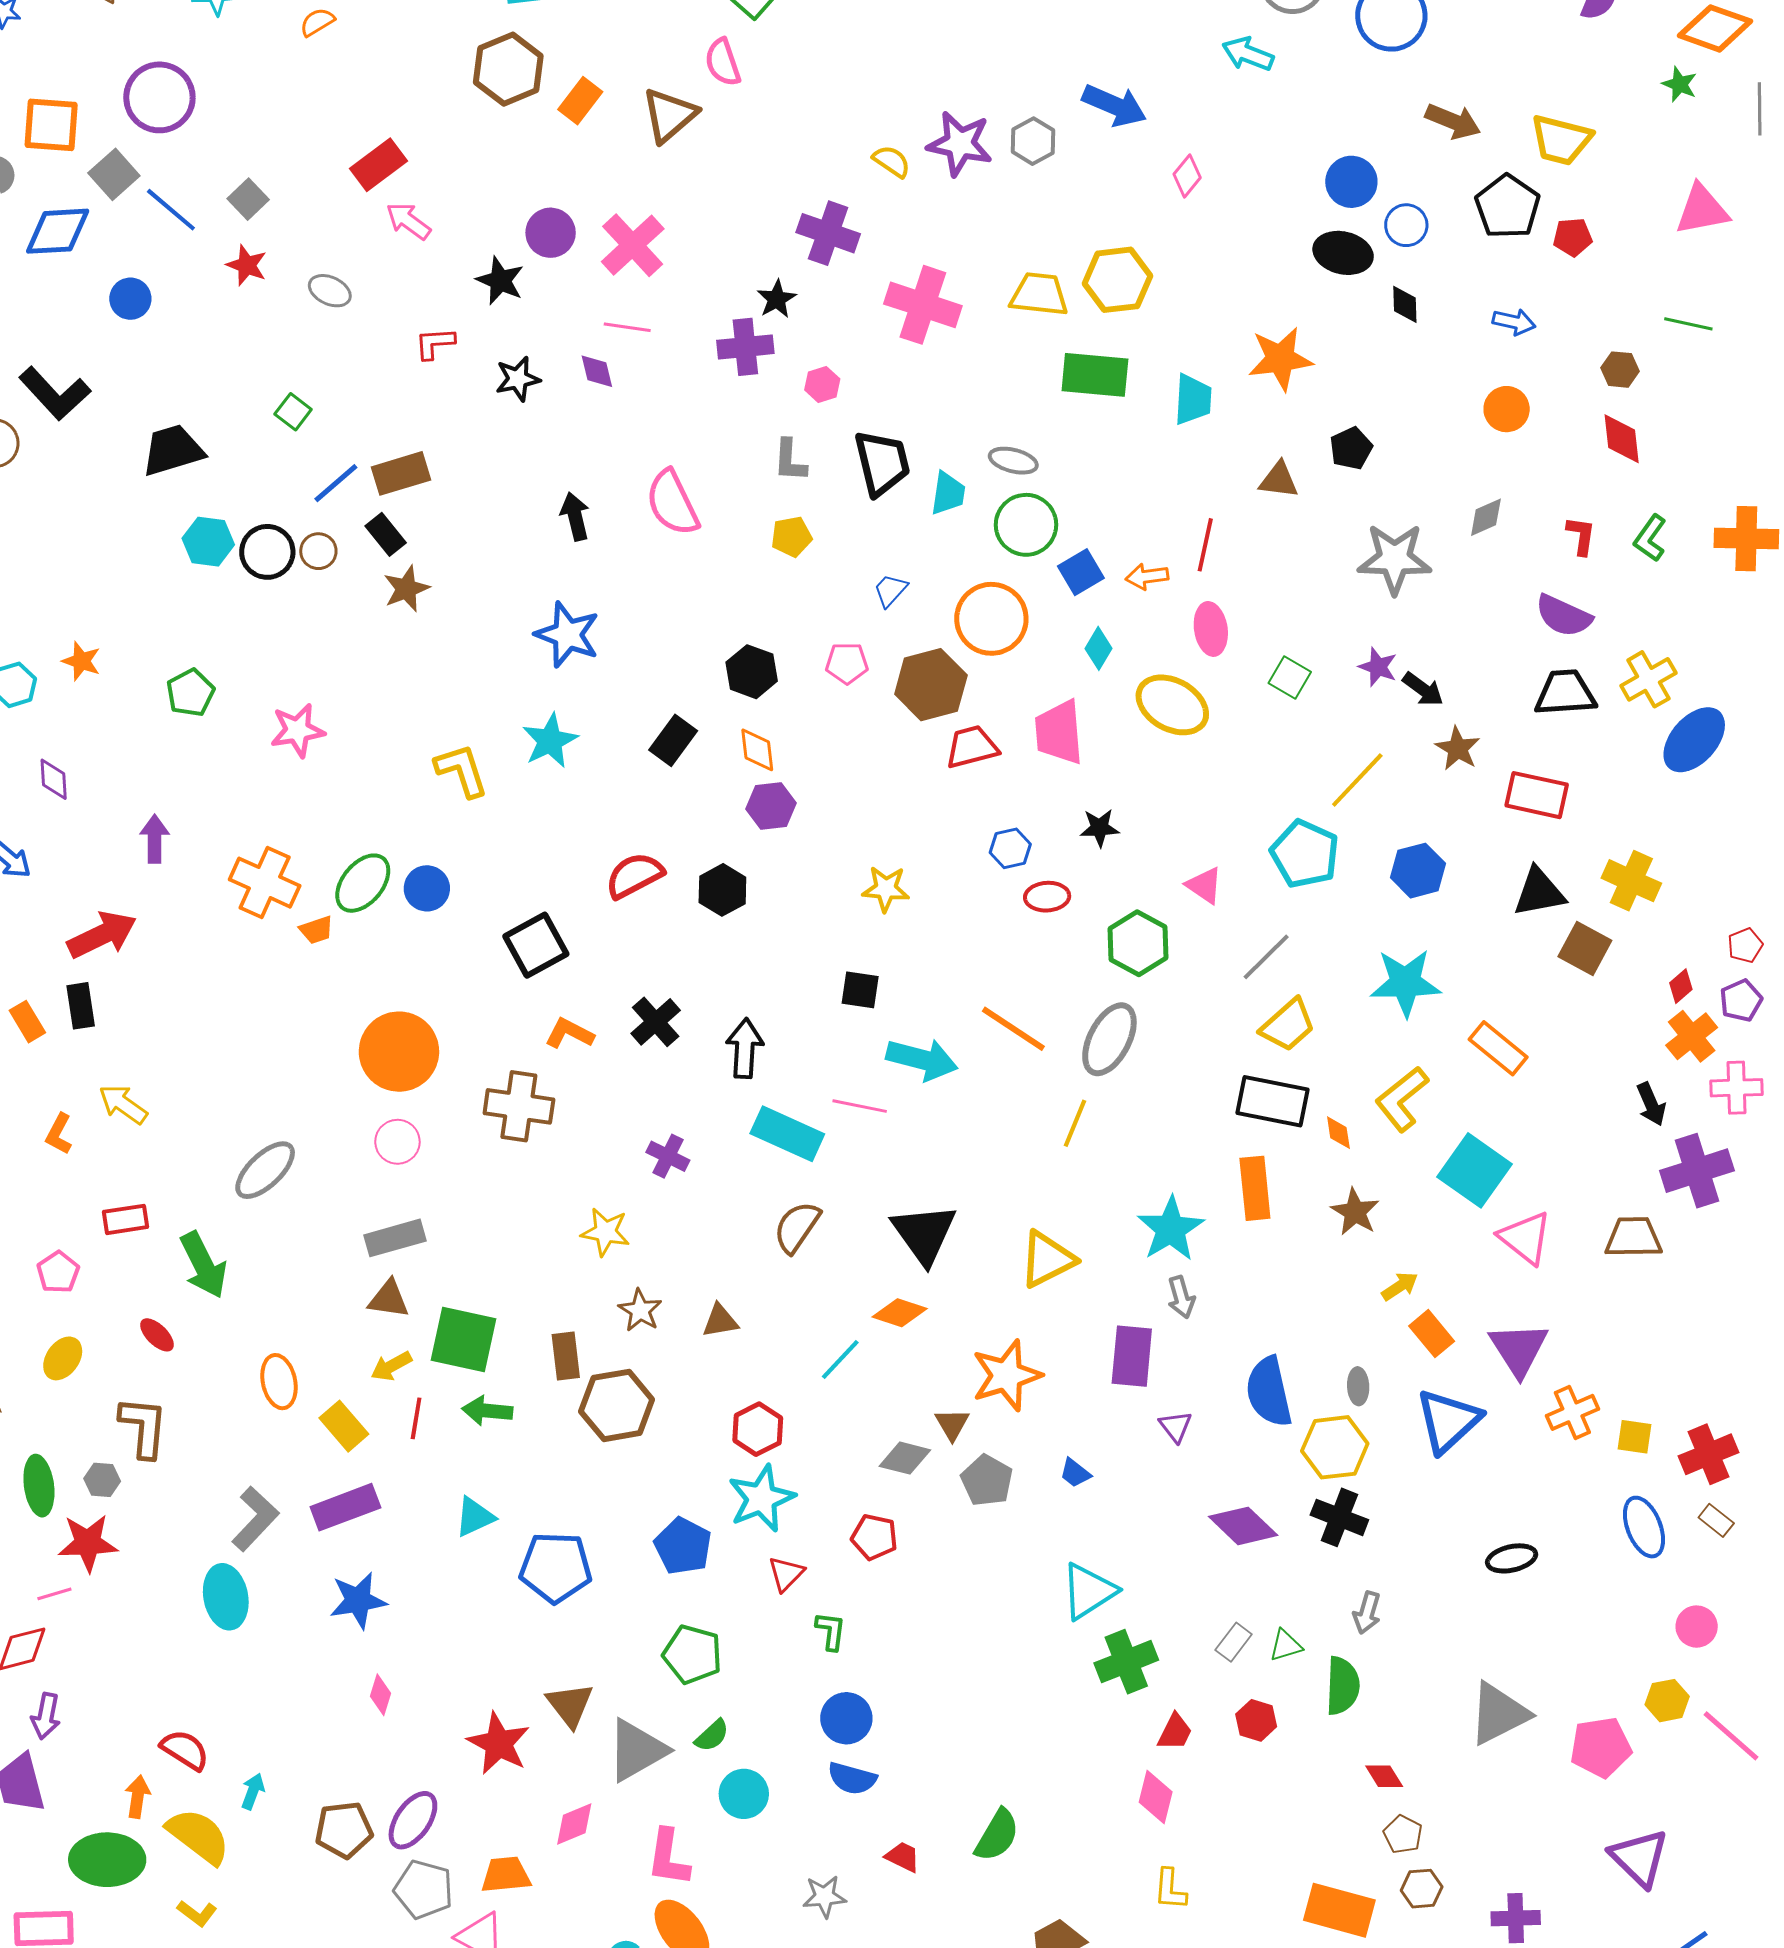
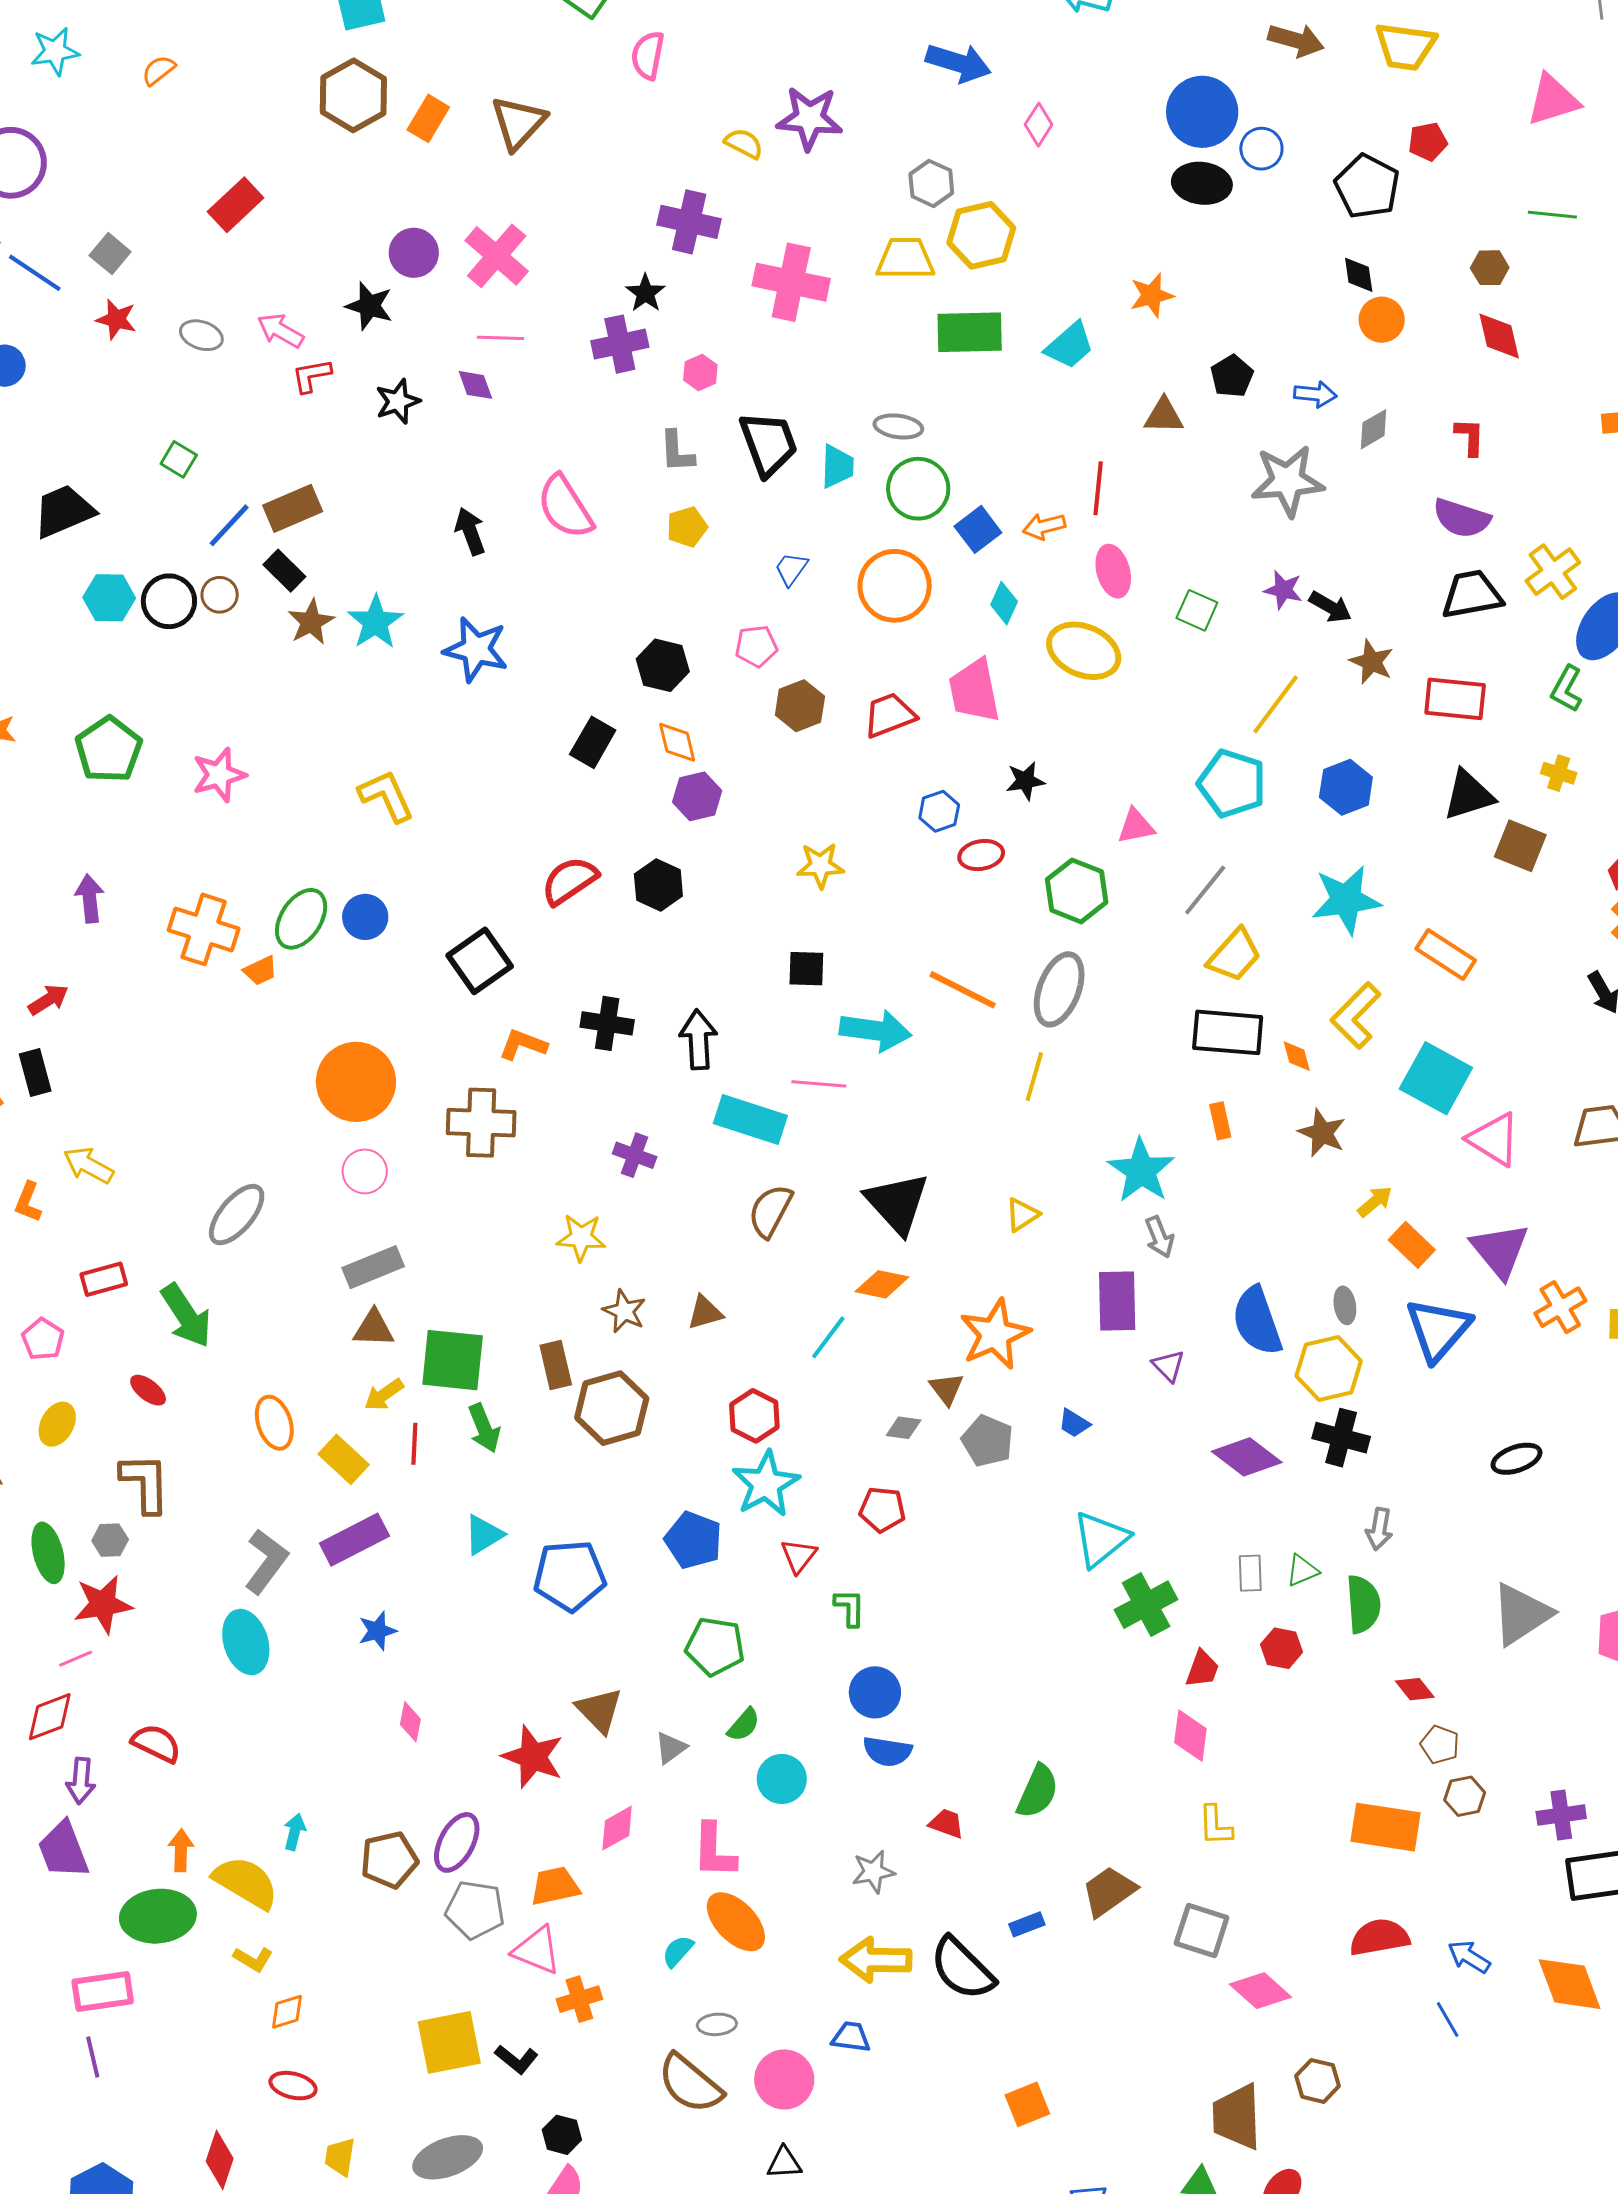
pink semicircle: (723, 62) -> (648, 55), moved, turned 36
gray hexagon: (1033, 141) -> (931, 183), moved
blue circle: (1351, 182) -> (1202, 112), size x1.4
black pentagon: (1508, 207) -> (1367, 186), moved
pink arrow: (408, 221) -> (280, 331), moved
black diamond: (1405, 304) -> (1359, 275), moved
blue arrow: (1514, 322) -> (1315, 394), moved
orange star: (1280, 359) -> (1152, 295), size x0.7
cyan trapezoid: (1193, 399) -> (1070, 345), turned 52
green L-shape: (1650, 538) -> (1567, 689), moved
brown hexagon: (931, 685) -> (800, 706), moved, size x0.7
green pentagon: (190, 693) -> (109, 750), size x1.4
cyan star: (550, 741) -> (375, 622), moved
yellow cross: (1631, 881) -> (1559, 773), size x0.6
pink triangle: (1204, 885) -> (1136, 826), turned -39
red arrow: (102, 935) -> (48, 1000), size x0.6
black cross: (656, 1022) -> (607, 1023), turned -33
orange rectangle: (1255, 1188) -> (1220, 1121), size x0.6
yellow triangle: (1047, 1259) -> (1022, 1215), size x0.6
green arrow: (487, 1411) -> (484, 1428), turned -111
gray diamond: (905, 1458) -> (904, 1428), size x0.7
blue star: (358, 1600) -> (377, 1631), size x0.7
gray rectangle: (1234, 1642) -> (1250, 1573), turned -33
red semicircle: (185, 1750) -> (156, 1743), moved
gray triangle: (637, 1750) -> (671, 1748), size x0.5

